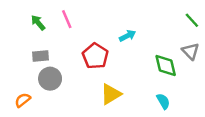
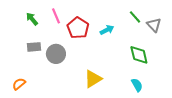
green line: (192, 20) -> (135, 17), moved
gray triangle: (191, 51) -> (154, 25), moved
red pentagon: (95, 56) -> (78, 28), moved
gray circle: (50, 79) -> (56, 54), moved

